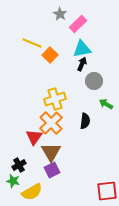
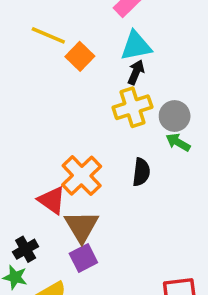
gray circle: (94, 81) -> (175, 116), moved
yellow cross: (55, 99) -> (132, 107), moved
red triangle: (34, 137) -> (52, 200), turned -30

